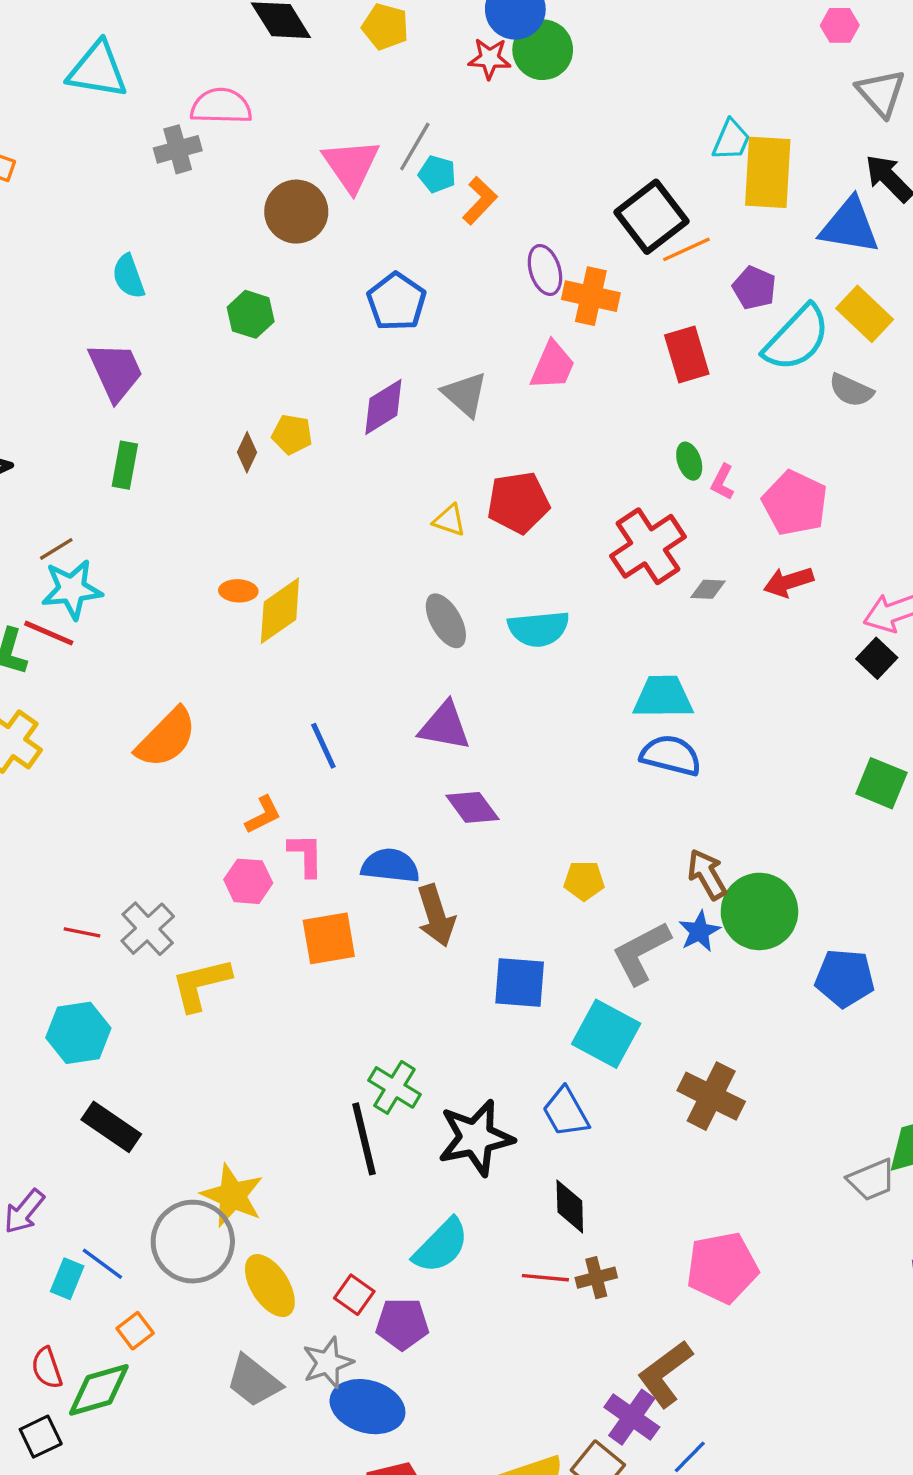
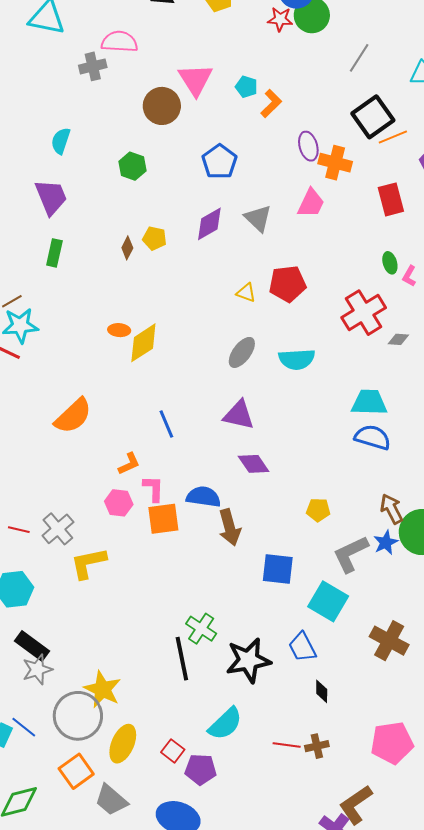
gray line: (415, 147) -> (359, 58), moved
cyan semicircle: (128, 276) -> (61, 141), turned 36
gray ellipse: (446, 621) -> (242, 352), turned 64
orange square: (329, 938) -> (163, 519), moved
black diamond: (570, 1207) -> (322, 691), moved, size x0.7
yellow ellipse: (270, 1286) -> (123, 744), turned 54
orange square: (135, 1331) -> (76, 771), moved, size x1.6
gray star: (328, 1363) -> (37, 670), moved

